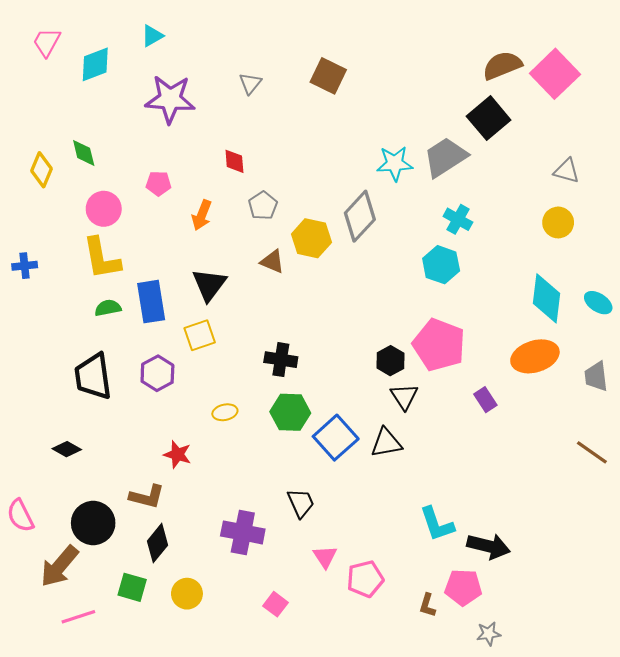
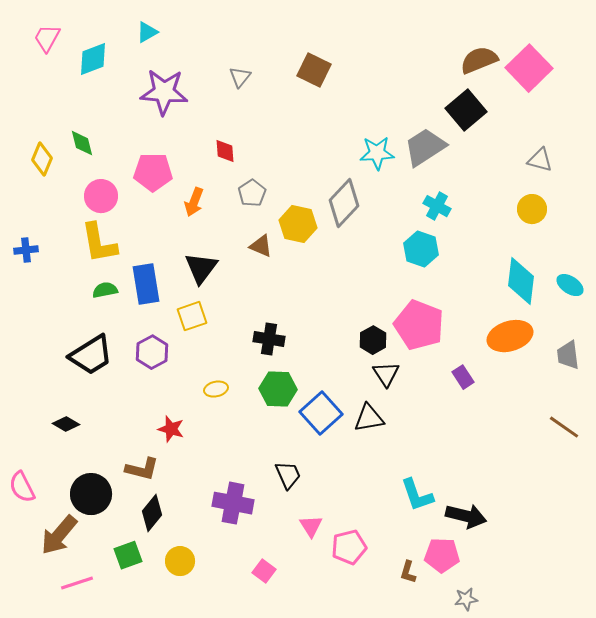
pink pentagon: (159, 183) -> (153, 172), size x1.6
black trapezoid: (93, 376) -> (91, 355), turned -114
green square: (132, 587) -> (128, 555), turned -36

